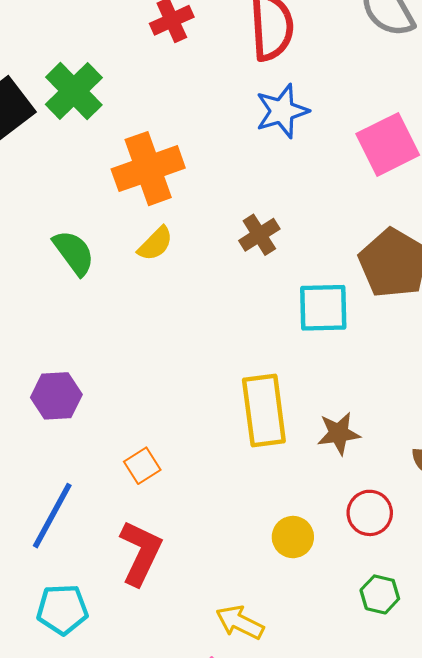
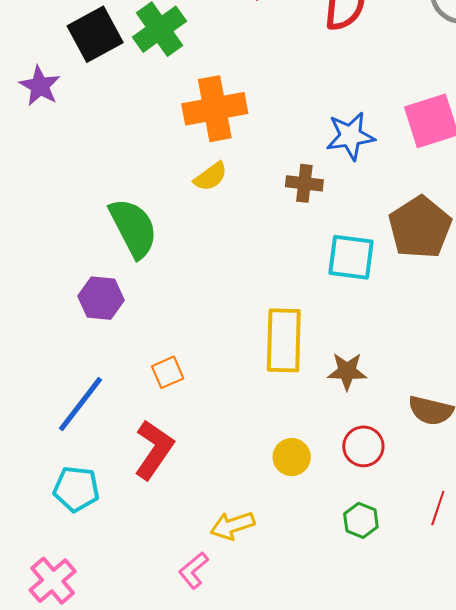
blue star: (282, 111) -> (350, 136), moved
brown cross: (259, 235) -> (304, 183), turned 30
green semicircle: (74, 253) -> (133, 228), moved, size x1.4
yellow arrow: (240, 622) -> (232, 526), turned -54

